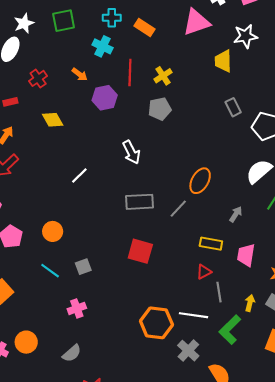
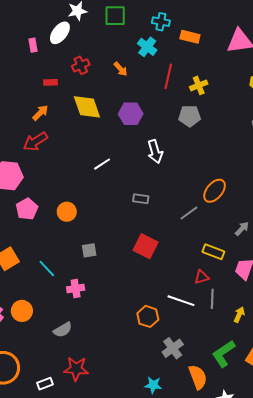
orange rectangle: (144, 28) -> (190, 37), turned -30
purple hexagon: (105, 98) -> (131, 114), moved
yellow diamond: (53, 120) -> (87, 107), size x1.4
gray rectangle: (140, 202) -> (141, 199), moved, size x0.6
cyan line: (50, 271) -> (47, 269), moved
white line: (193, 315) -> (181, 301), moved
orange hexagon: (156, 323) -> (148, 316), size x0.7
green L-shape: (230, 330) -> (223, 354), moved

